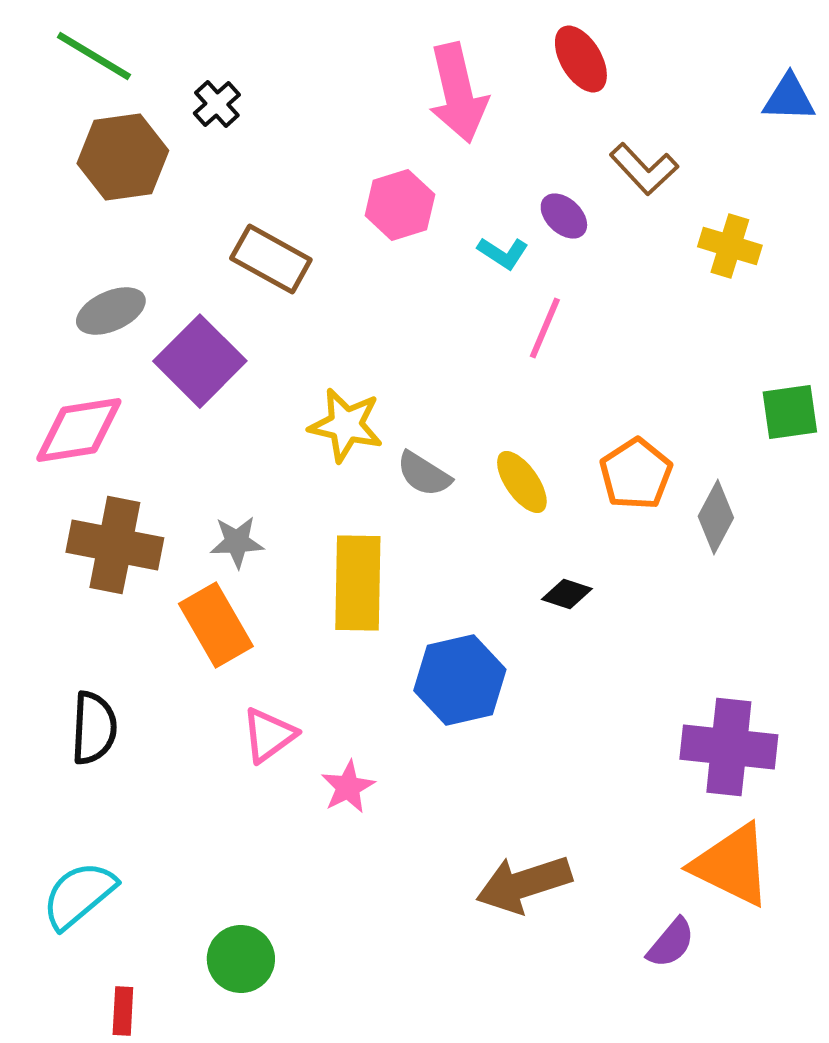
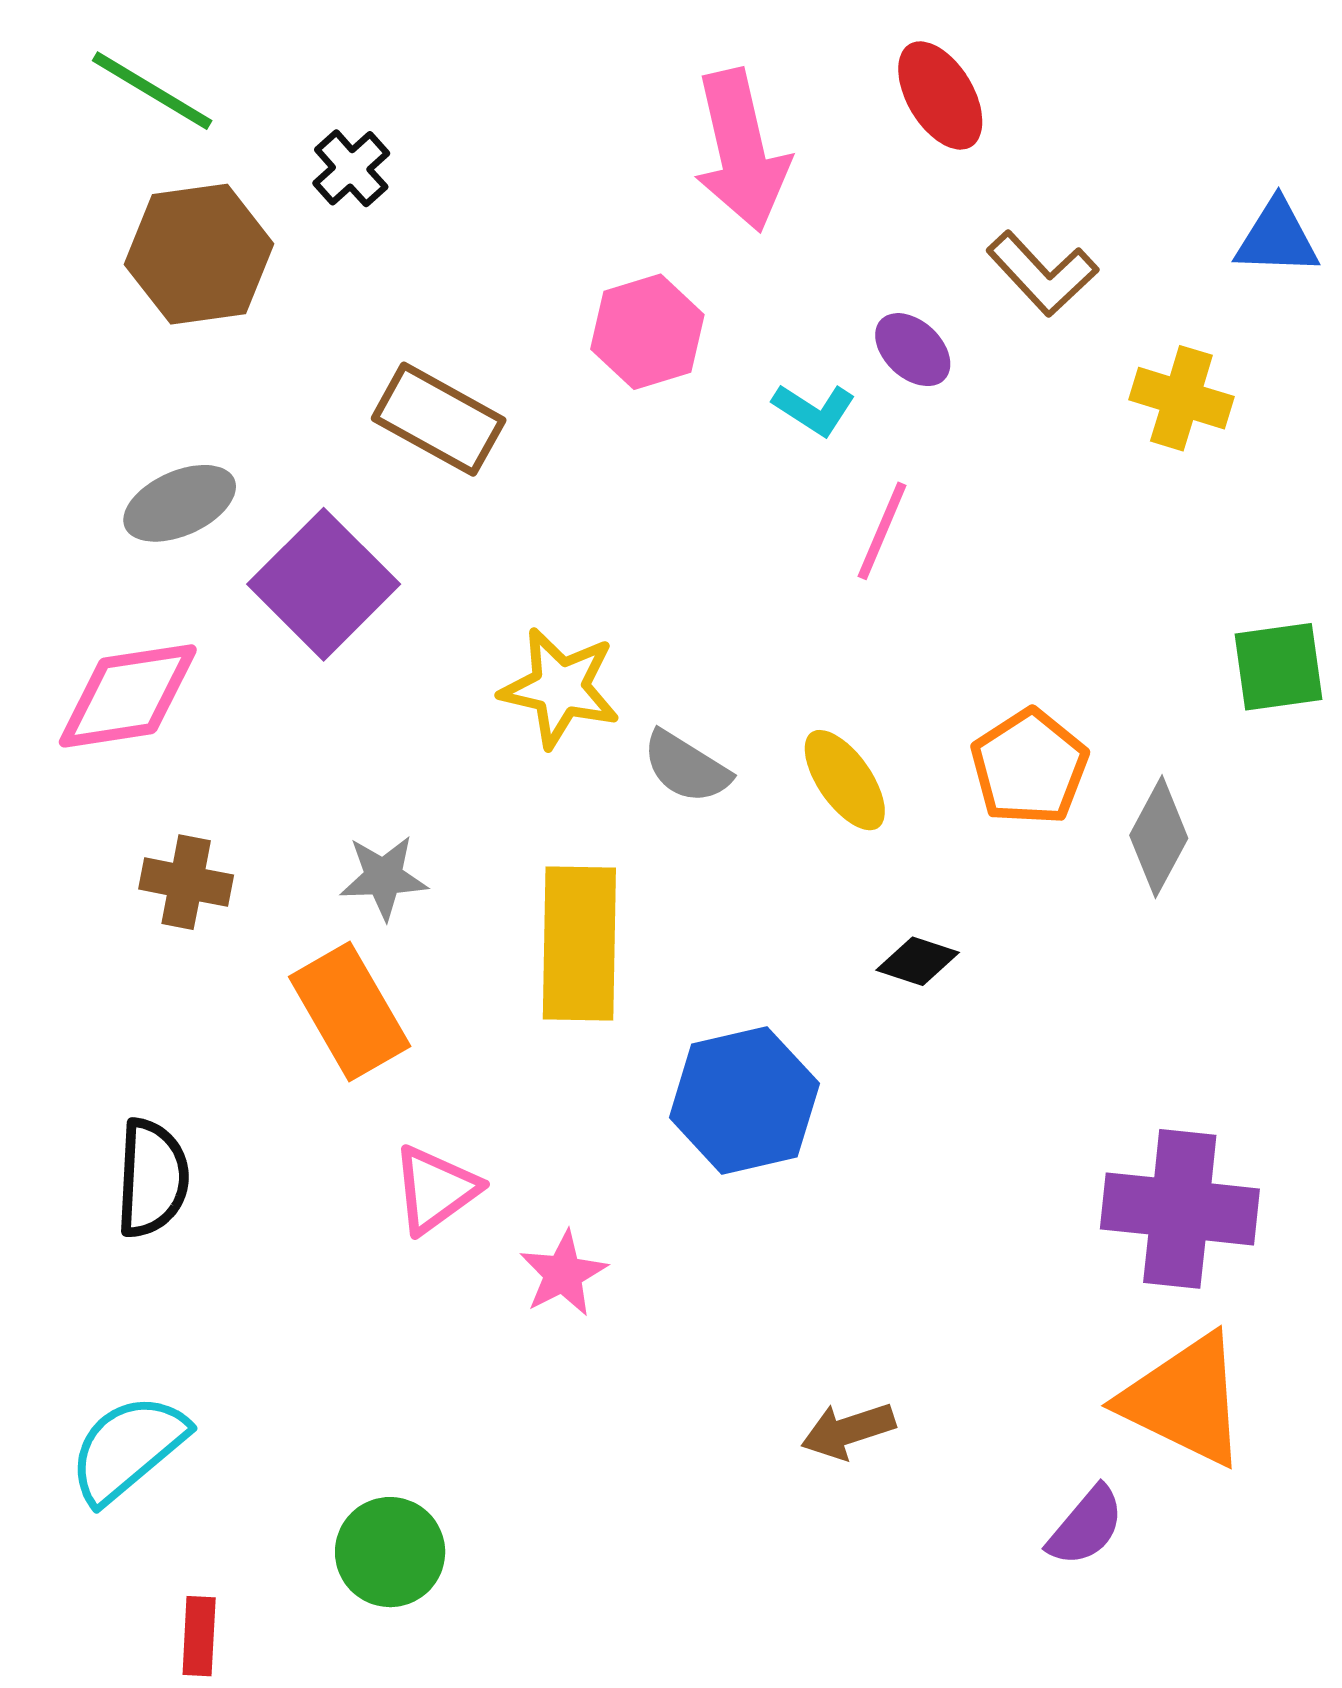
blue triangle: (789, 98) -> (1277, 238), moved
brown cross: (115, 545) -> (186, 882), size x0.6
brown arrow: (524, 884) -> (848, 1431), size x0.6

